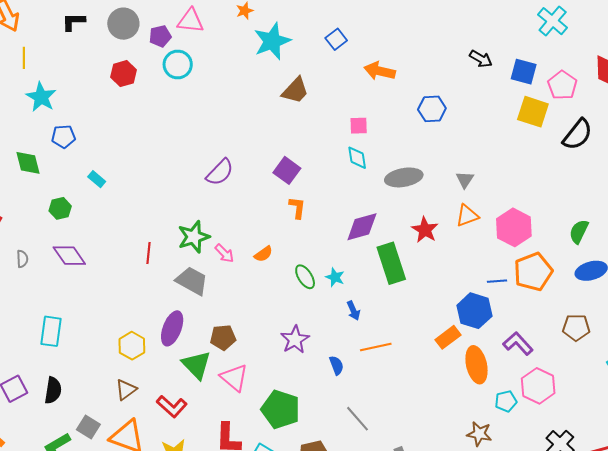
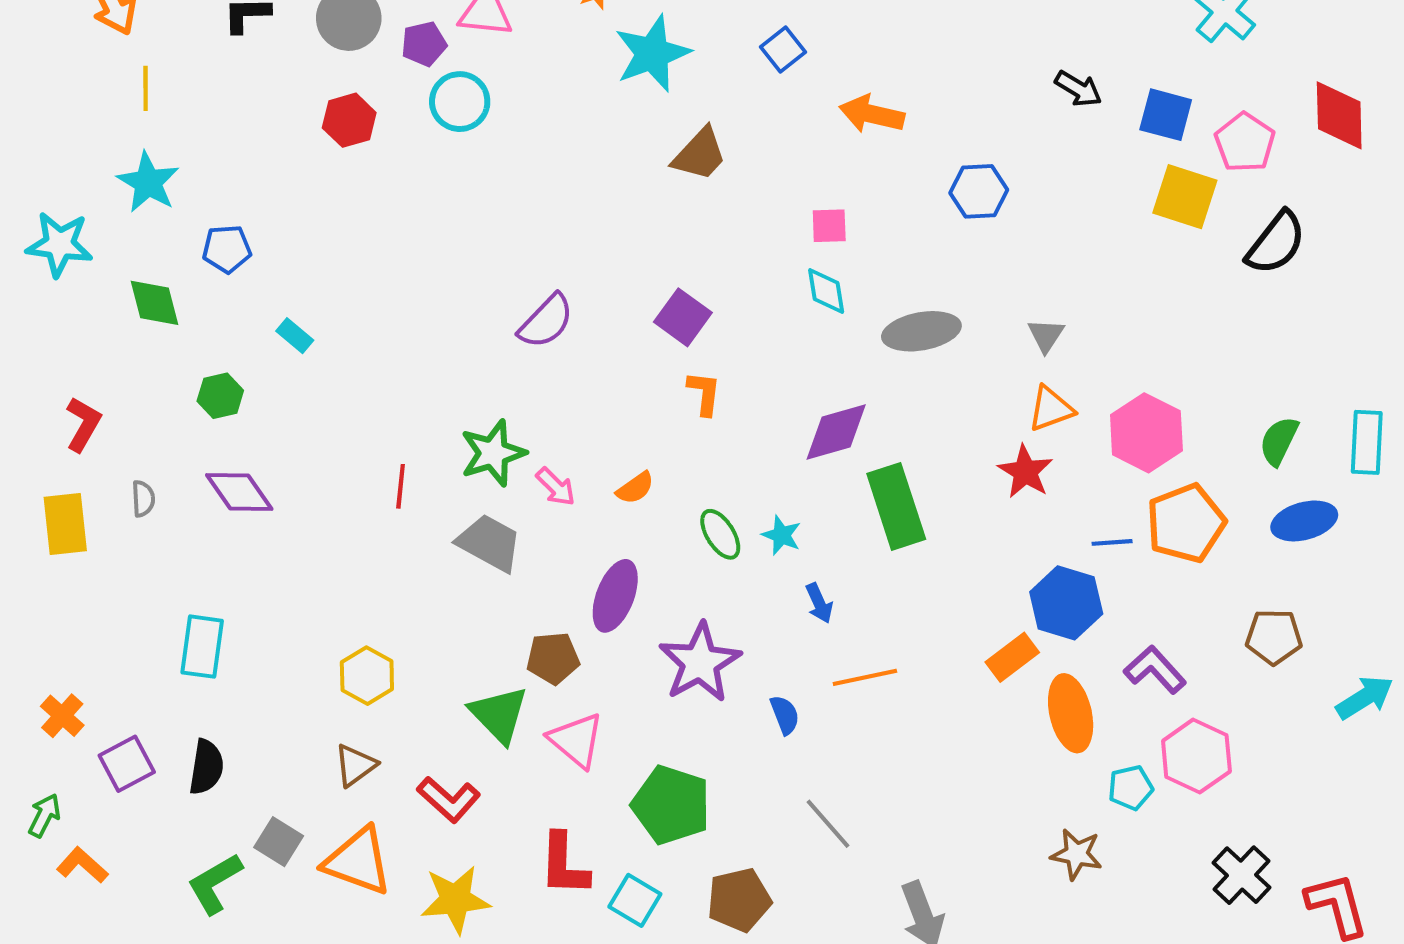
cyan star: (41, 97) -> (148, 182), moved
red star: (425, 230) -> (1025, 472), moved
purple ellipse: (172, 328) -> (615, 596), moved
purple star: (295, 340) -> (700, 663), size x1.4

